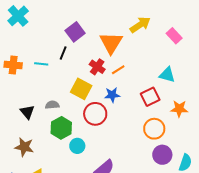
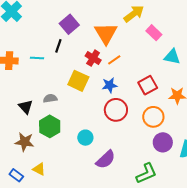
pink rectangle: (174, 36) -> (154, 33), moved
cyan triangle: (167, 75) -> (172, 57), moved
red circle: (95, 114) -> (116, 110), moved
green hexagon: (61, 128) -> (50, 126), moved
cyan circle: (77, 146) -> (85, 138), moved

